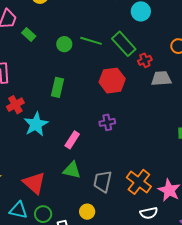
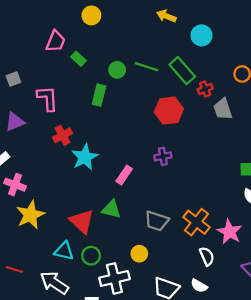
gray trapezoid: (161, 78) -> (223, 109), turned -105
green rectangle: (58, 87) -> (99, 95), moved
green triangle: (72, 170) -> (111, 209), moved
gray trapezoid: (103, 181) -> (157, 221), turned -85
white semicircle: (149, 213) -> (207, 256), turned -102

